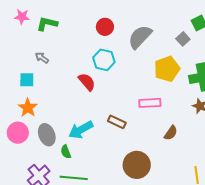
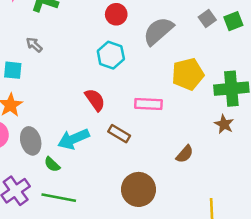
gray square: (183, 39) -> (207, 19), moved
red semicircle: (87, 82) -> (95, 100), moved
pink rectangle: (150, 103) -> (148, 104), moved
green semicircle: (66, 152) -> (52, 164), turned -32

